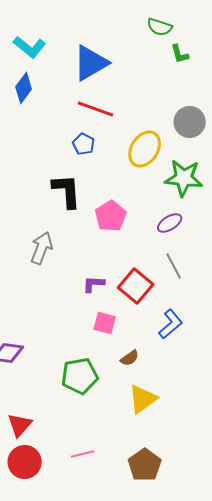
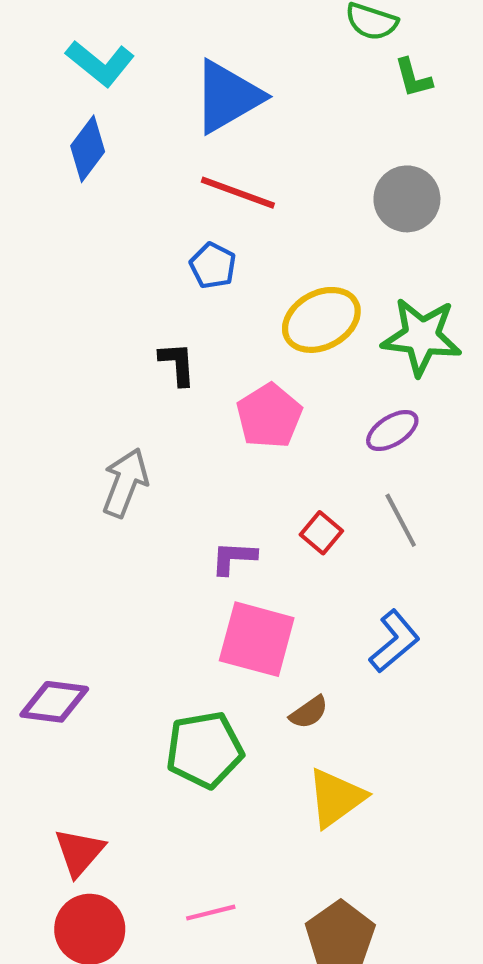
gray circle: (190, 122) -> (407, 199), moved
yellow ellipse: (145, 149) -> (321, 320), moved, turned 30
black L-shape: (67, 191) -> (177, 364), size x0.6
red square: (136, 286) -> (321, 533), moved, size x0.6
pink square: (105, 323) -> (257, 639), size x1.6

